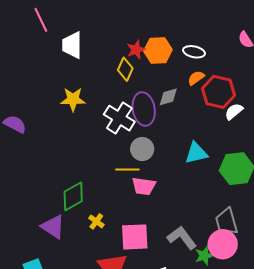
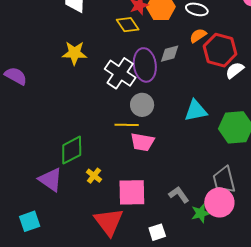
yellow diamond: (125, 69) -> (128, 25), turned -60
gray L-shape: (182, 238) -> (179, 195), size x0.7

